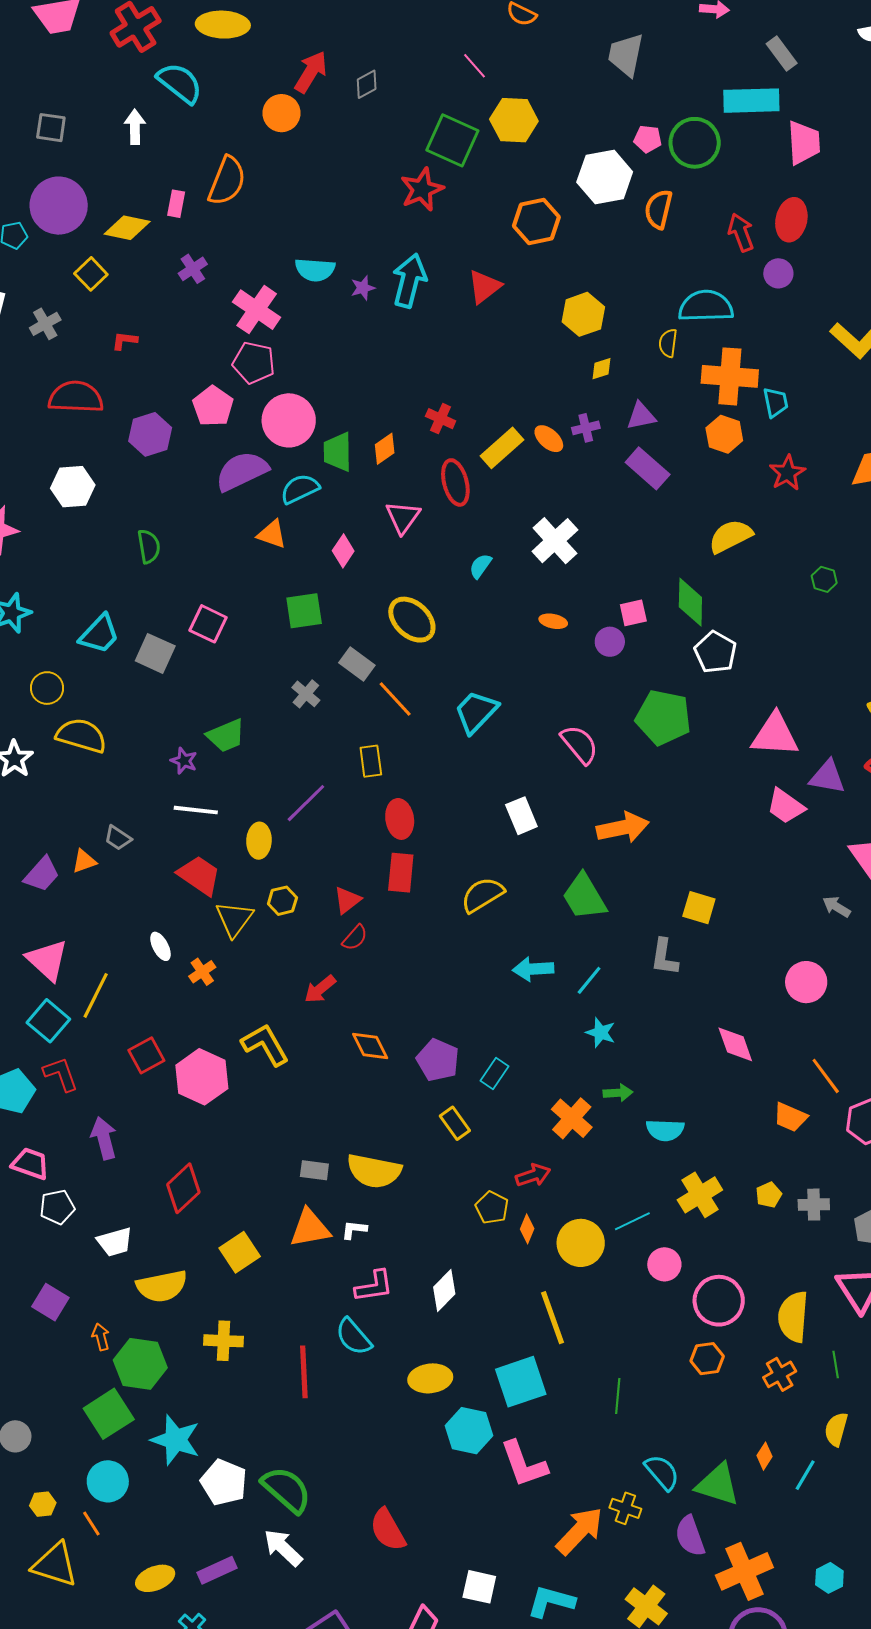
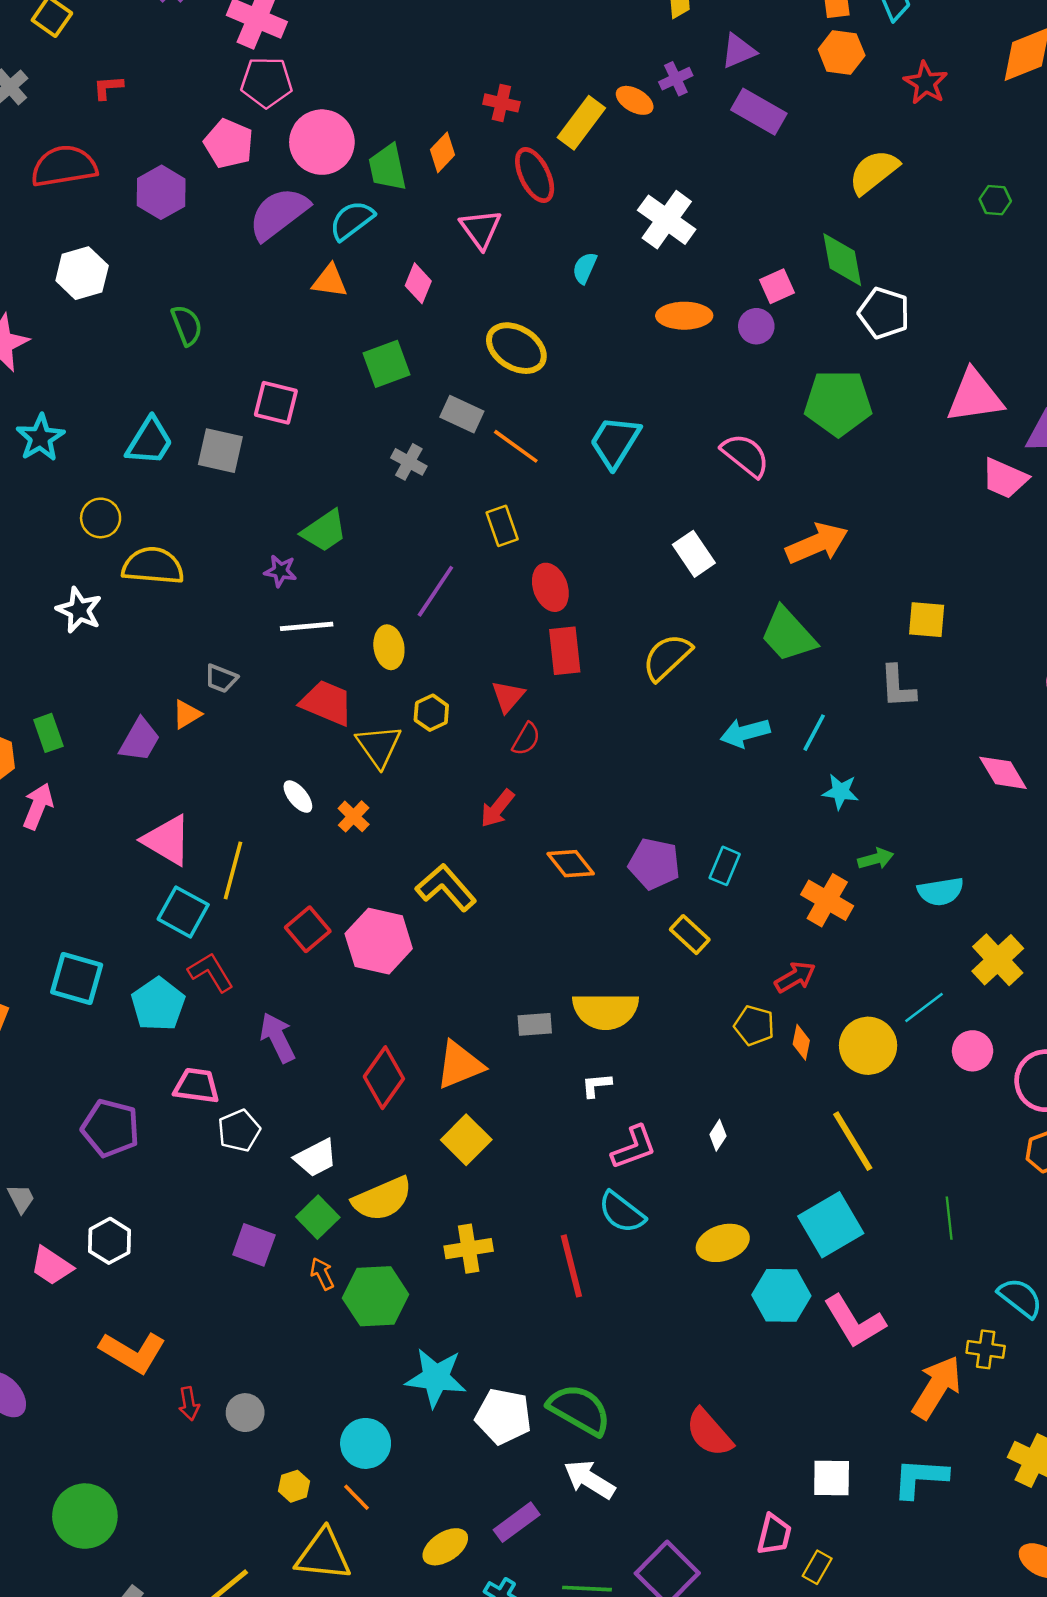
orange ellipse: (553, 621) -> (684, 316), size x1.6
orange triangle: (310, 1228) -> (460, 1065), moved
white diamond: (444, 1291) -> (718, 1135), size x0.6
green square: (109, 1414) -> (318, 1217), moved, size x0.7

